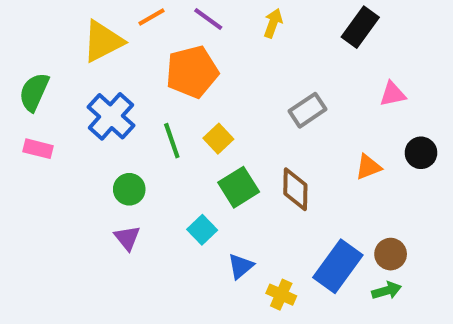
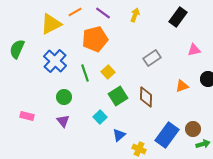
pink rectangle: (38, 149) -> (27, 116), moved
green arrow: (387, 291) -> (203, 144), moved

